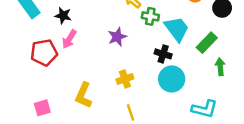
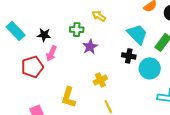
green cross: (150, 16) -> (77, 30), moved
cyan circle: (172, 79) -> (150, 68), moved

